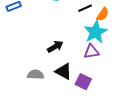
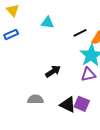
black triangle: (64, 71) -> (68, 105), moved

